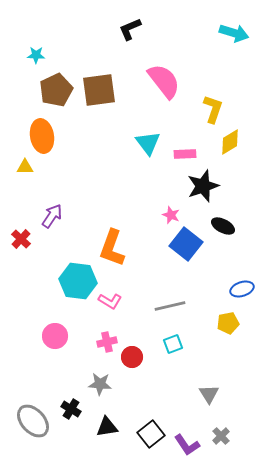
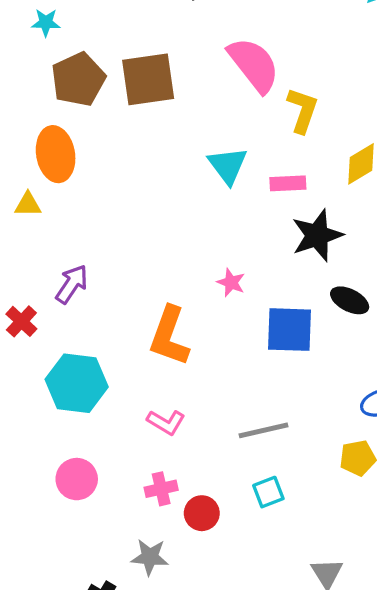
yellow L-shape: (213, 109) -> (302, 110), moved
pink star: (171, 215) -> (231, 282), moved
blue square: (186, 244) -> (289, 330), turned -36
cyan hexagon: (78, 281) -> (77, 383), moved

